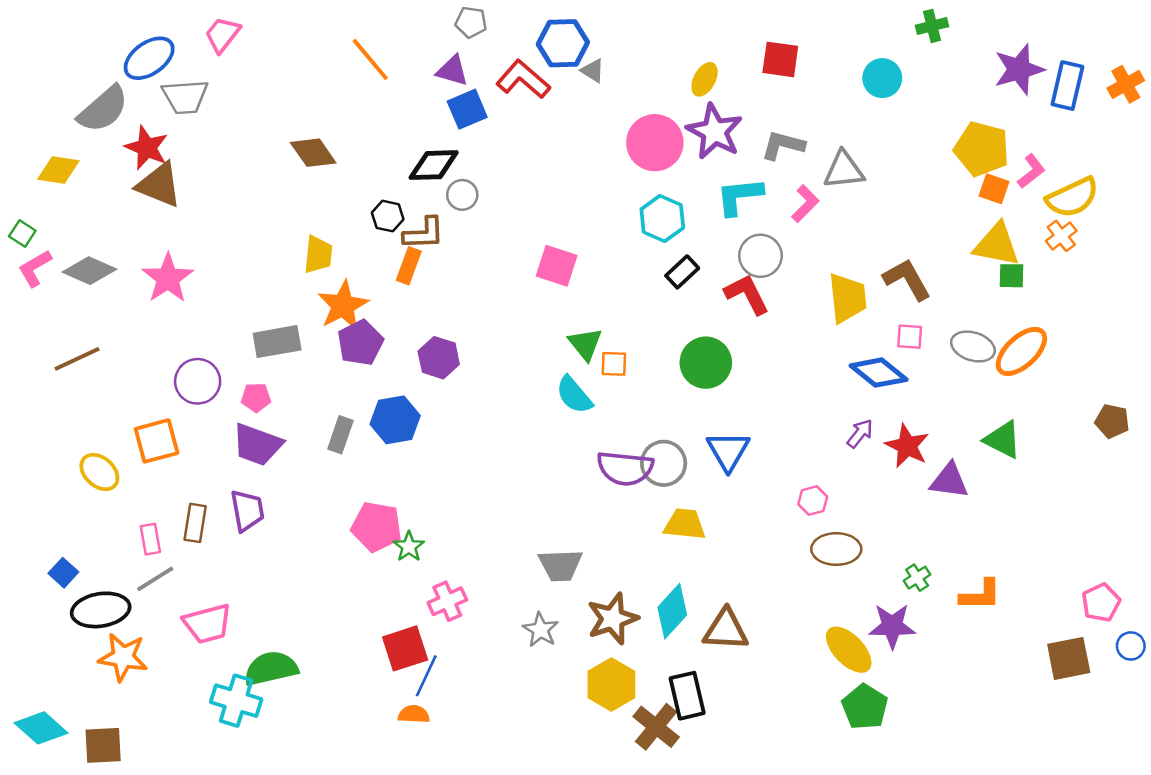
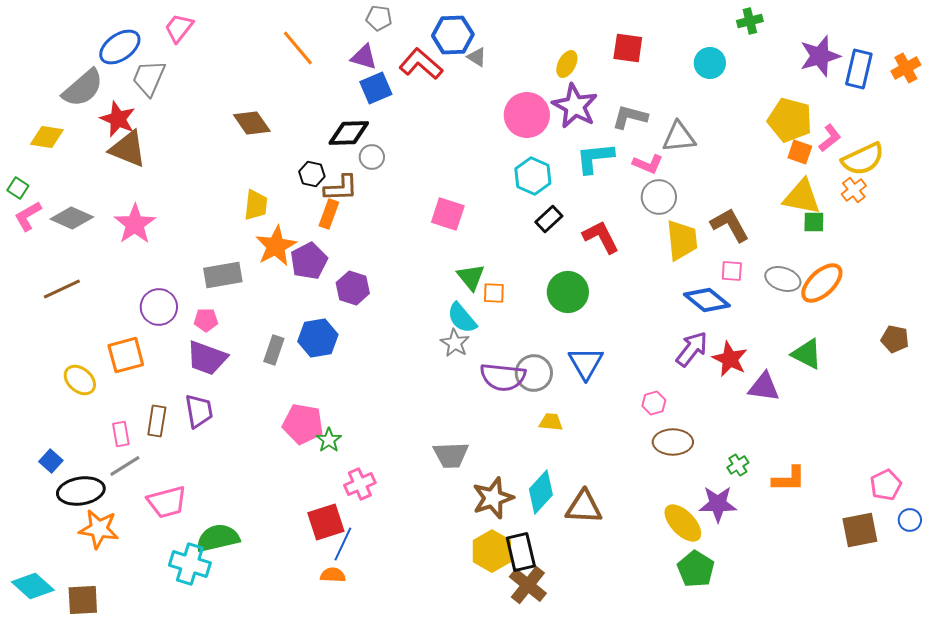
gray trapezoid: (185, 97) -> (149, 78), turned 117
pink L-shape: (805, 204) -> (648, 164), turned 68
gray circle: (760, 256) -> (659, 197), moved
purple pentagon: (360, 343) -> (309, 261), moved
purple arrow: (860, 433) -> (692, 349), size x1.5
yellow trapezoid: (685, 524) -> (551, 422), size x0.7
gray star: (541, 630) -> (455, 343), moved
black rectangle: (687, 696) -> (521, 552), moved

